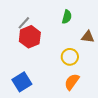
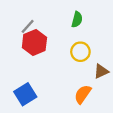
brown triangle: (88, 37) -> (101, 71), moved, turned -32
yellow circle: (70, 57) -> (80, 52), moved

